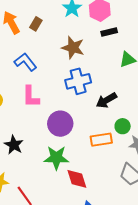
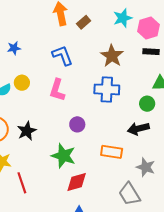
black arrow: (106, 100) -> (138, 129), moved
purple circle: (60, 124) -> (77, 124), size x0.6
green circle: (123, 126) -> (147, 104), moved
red diamond: (77, 179) -> (77, 182), turned 75

